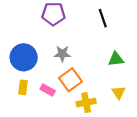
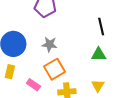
black line: (103, 18) -> (101, 27), moved
pink rectangle: (48, 90) -> (33, 85), moved

